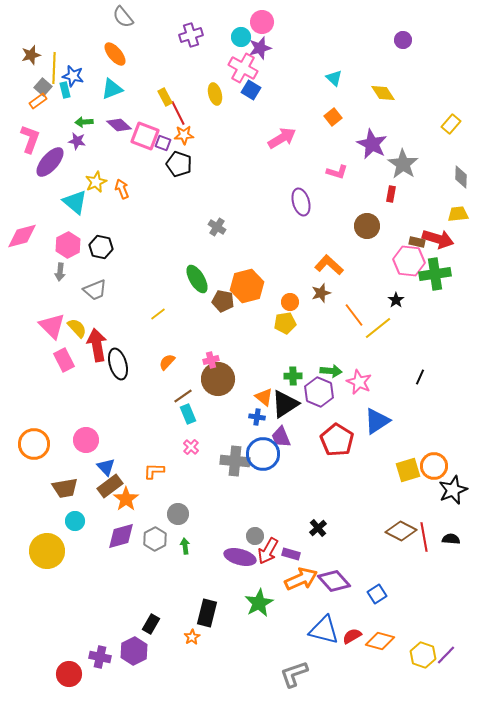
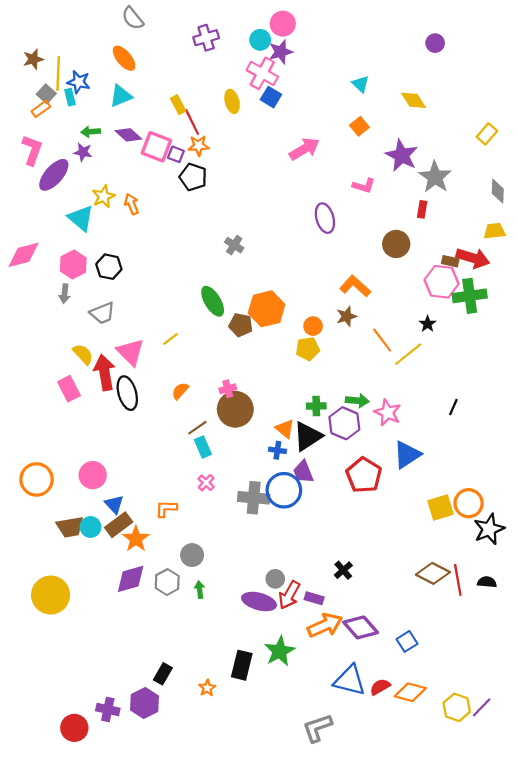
pink triangle: (52, 326) -> (131, 352), moved
cyan circle: (75, 521) -> (91, 527), moved
black rectangle: (207, 613) -> (242, 665), moved

